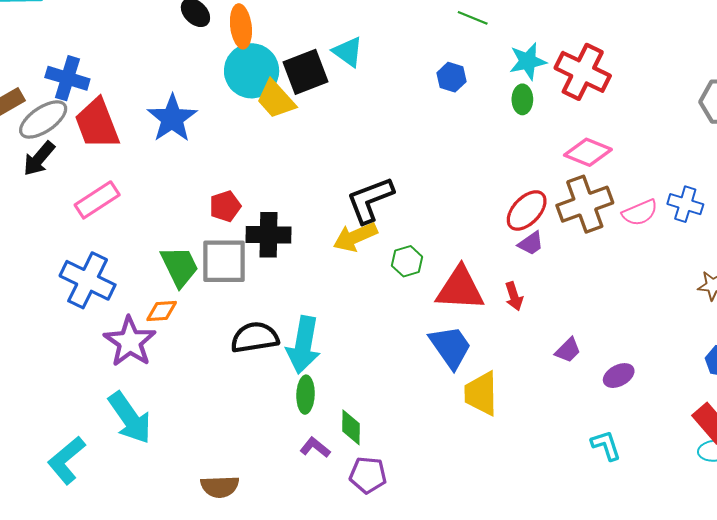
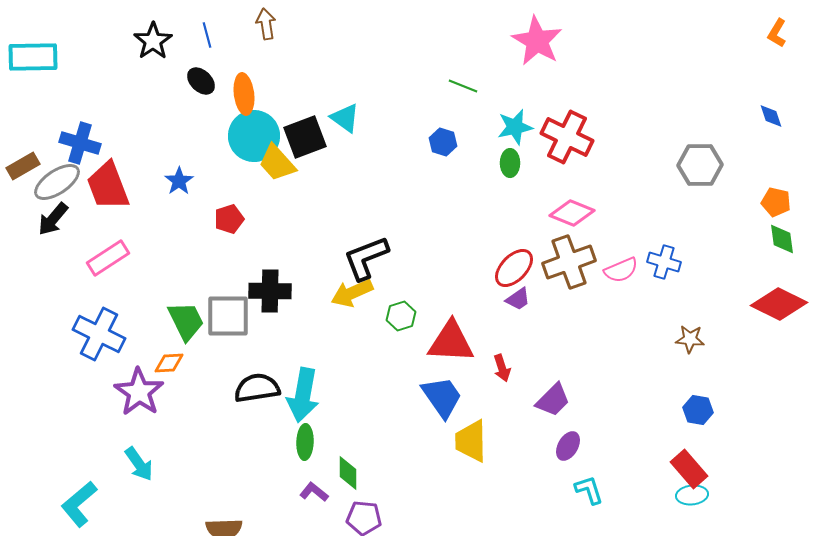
blue star: (172, 118) -> (179, 181), size x0.6
red pentagon: (225, 206) -> (229, 219), moved
red arrow: (514, 296) -> (502, 368), moved
purple trapezoid: (568, 350) -> (553, 400), size x1.4
purple ellipse: (619, 376) -> (568, 446), moved, turned -32
cyan arrow: (130, 418) -> (139, 464), size x0.7

